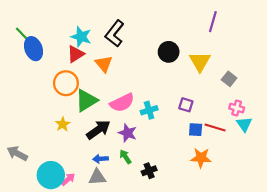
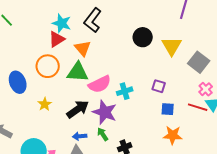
blue ellipse: (33, 49) -> (18, 82), moved
gray square: (229, 79) -> (199, 62), size x1.5
green triangle: (86, 100) -> (78, 72), moved, turned 35
pink cross: (237, 108) -> (206, 89), turned 32
red line: (215, 127) -> (198, 107), moved
purple star: (128, 133) -> (105, 112), size x1.4

